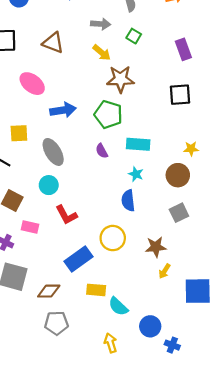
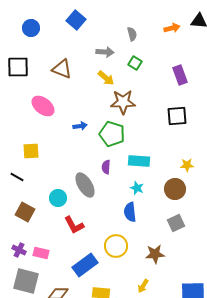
blue arrow: (63, 110) -> (80, 126), moved, size x0.6
purple semicircle: (102, 151) -> (106, 167), turned 32
gray ellipse: (53, 152) -> (85, 185), moved
pink rectangle: (30, 227) -> (41, 253), moved
yellow arrow: (165, 271) -> (143, 286), moved

